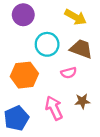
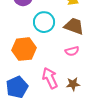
pink semicircle: (69, 73) -> (72, 51), moved
brown star: (82, 101) -> (73, 84), moved

